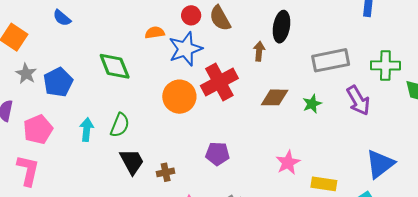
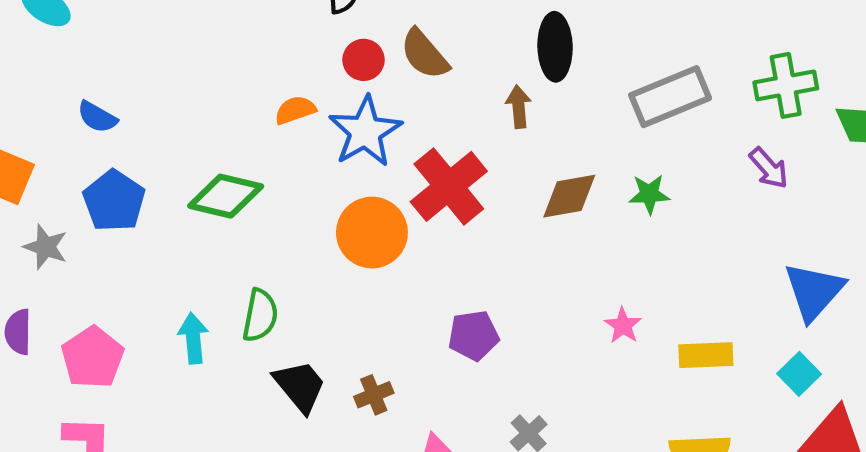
green diamond: (115, 66) -> (226, 196), turned -44
blue pentagon: (58, 82) -> (114, 201), moved
purple arrow: (358, 100) -> (769, 168), moved, size x0.7
green star: (312, 104) -> (649, 194), turned 30
pink star: (288, 163) -> (623, 325), size x0.7

